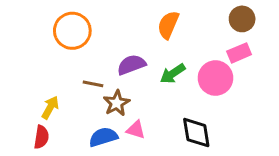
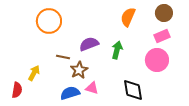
orange semicircle: (168, 25) -> (128, 17), moved
green arrow: (173, 74) -> (117, 50), turned 138
pink circle: (215, 78) -> (157, 60), moved
red semicircle: (41, 137) -> (17, 90), moved

